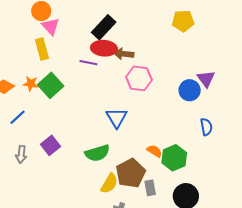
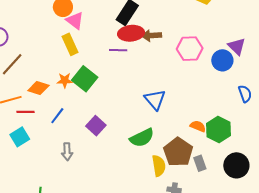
pink hexagon: (139, 78) -> (190, 49), moved
purple square: (51, 145) -> (96, 126), moved
yellow semicircle: (109, 183) -> (159, 166), turned -30

